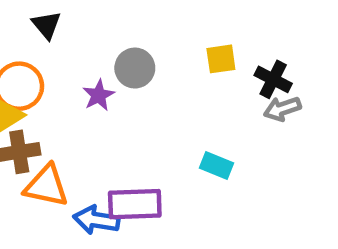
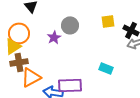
orange triangle: (46, 186) -> (31, 77), turned -40

